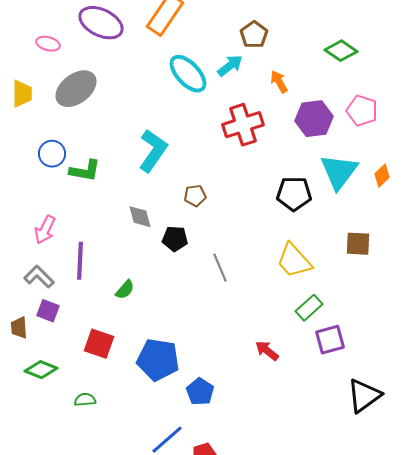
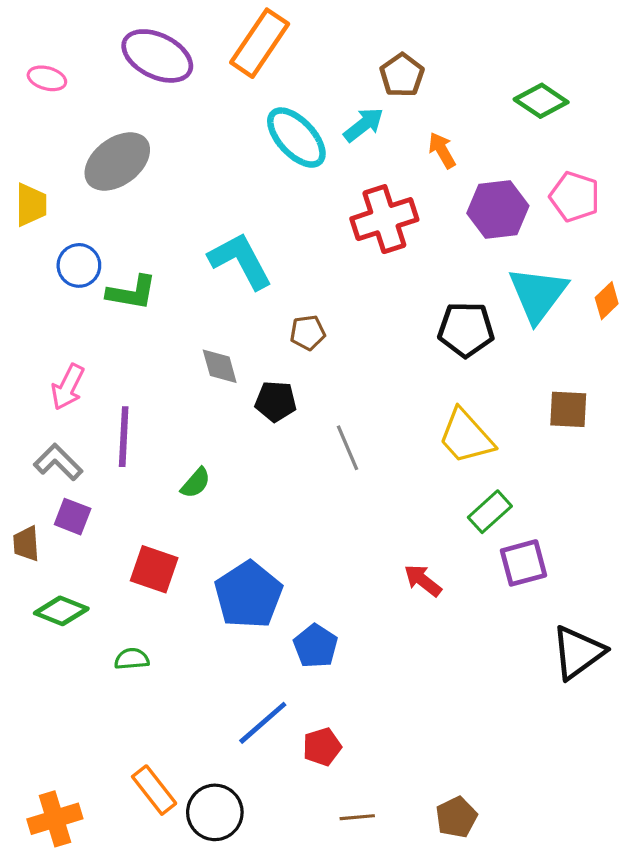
pink ellipse: (48, 44) -> (47, 78), moved
yellow trapezoid: (22, 94) -> (31, 205), moved
cyan L-shape: (153, 151) -> (240, 261), turned -63
blue pentagon: (158, 360) -> (248, 595), turned 30

